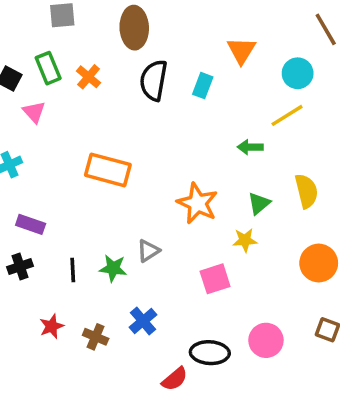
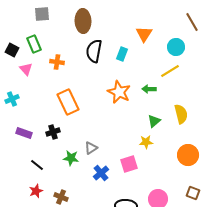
orange cross: (89, 77) -> (57, 62), moved, turned -32
orange rectangle: (108, 170) -> (68, 102), turned 50
orange star: (197, 203) -> (119, 92), moved
black cross: (20, 267) -> (53, 132), moved
black line: (73, 270) -> (37, 165), moved, turned -48
blue cross: (143, 321) -> (101, 173), moved

